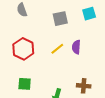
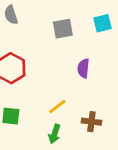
yellow line: (57, 49) -> (57, 107), moved

